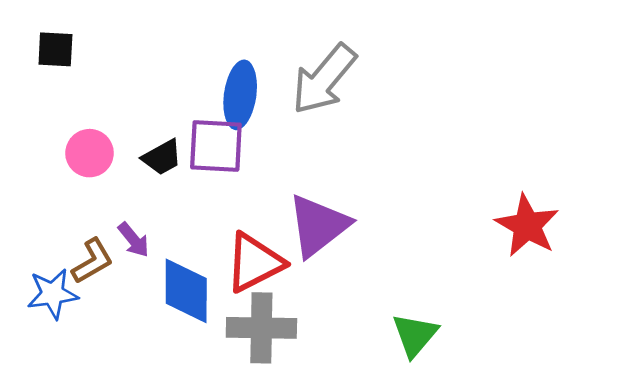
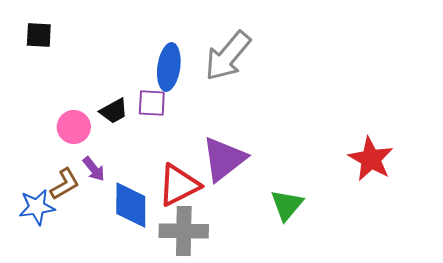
purple square: (216, 146) -> (152, 103), size x0.7
pink circle: (90, 153) -> (74, 127), moved
green triangle: (415, 335) -> (287, 205), moved

